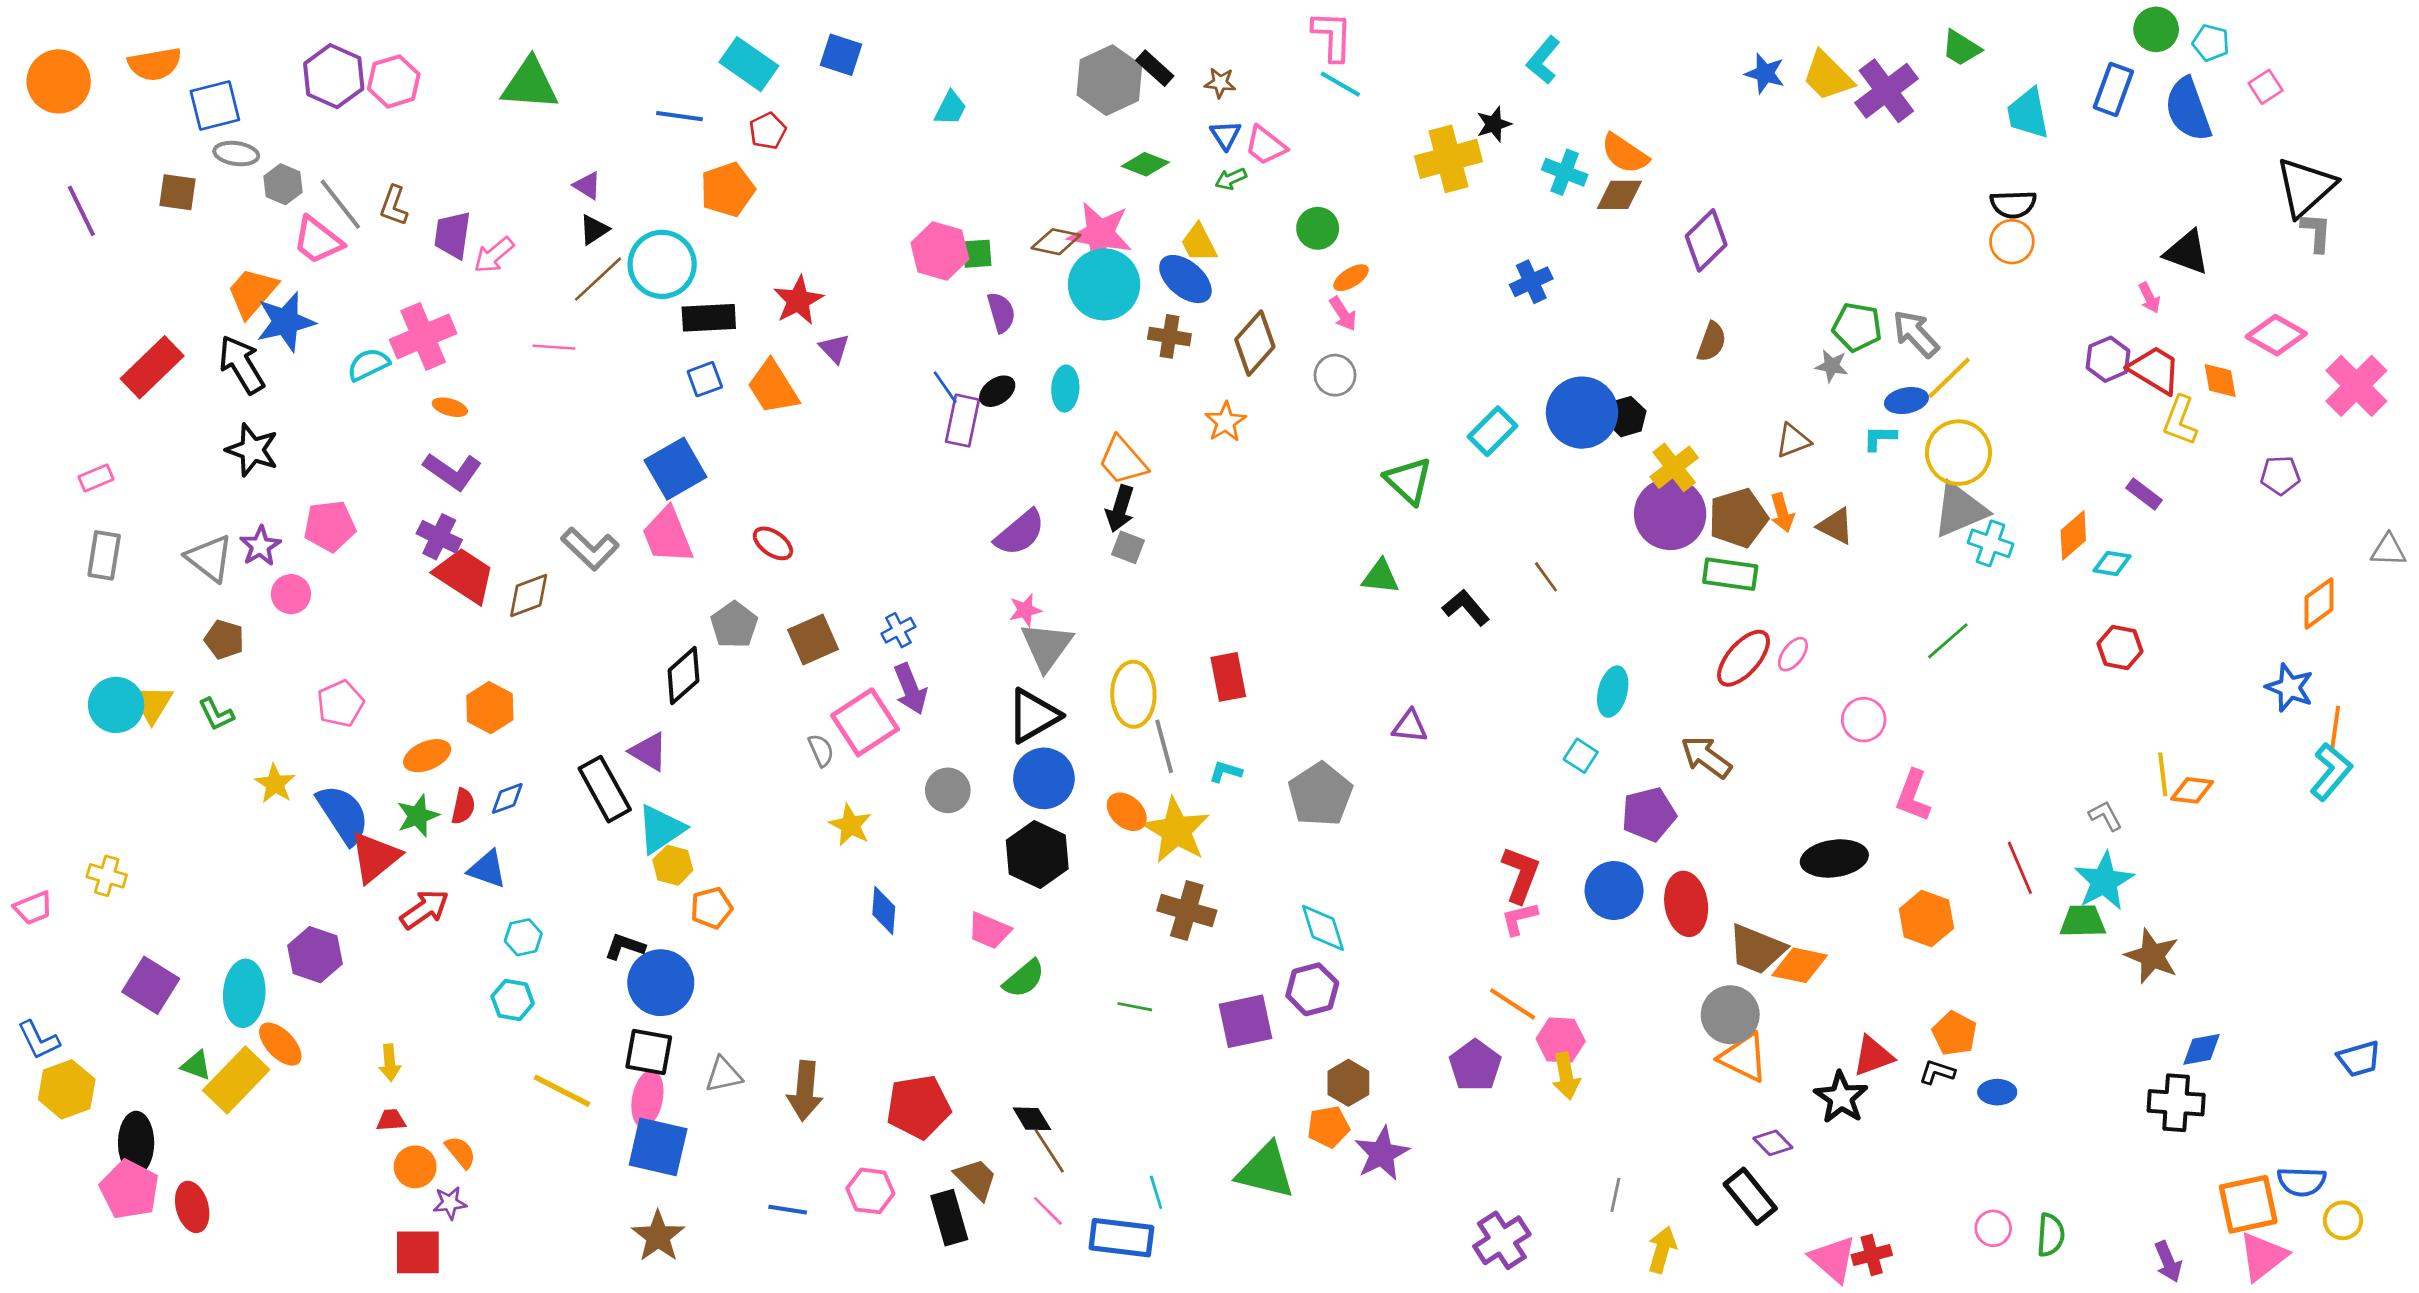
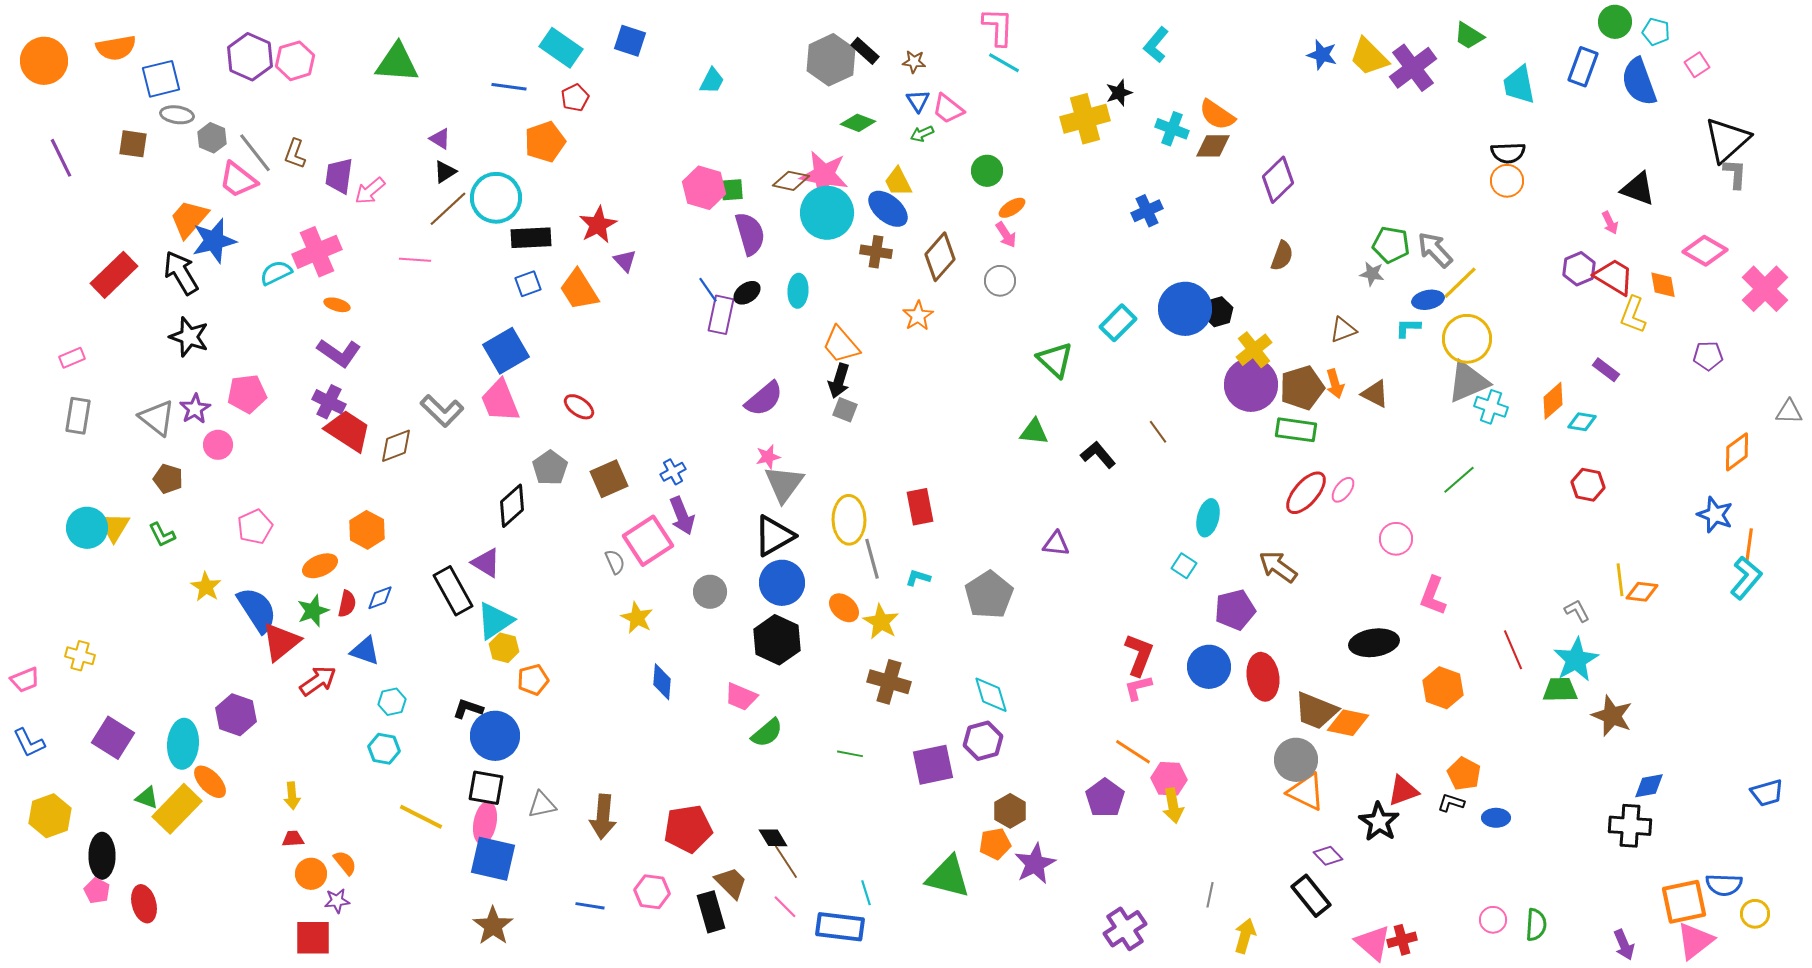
purple semicircle: (1001, 312) -> (750, 234), size x1.4
yellow star: (1176, 830) -> (881, 622), size x0.7
blue L-shape: (39, 1040) -> (29, 743), moved
pink pentagon: (129, 1190) -> (97, 891), size x0.6

